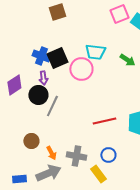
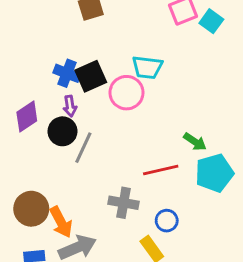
green arrow: (127, 60) -> (195, 142), moved
brown circle: (31, 141) -> (31, 209), moved, size x1.5
orange arrow: (51, 153) -> (61, 222), moved, size x1.5
gray cross: (76, 156) -> (124, 203), moved

